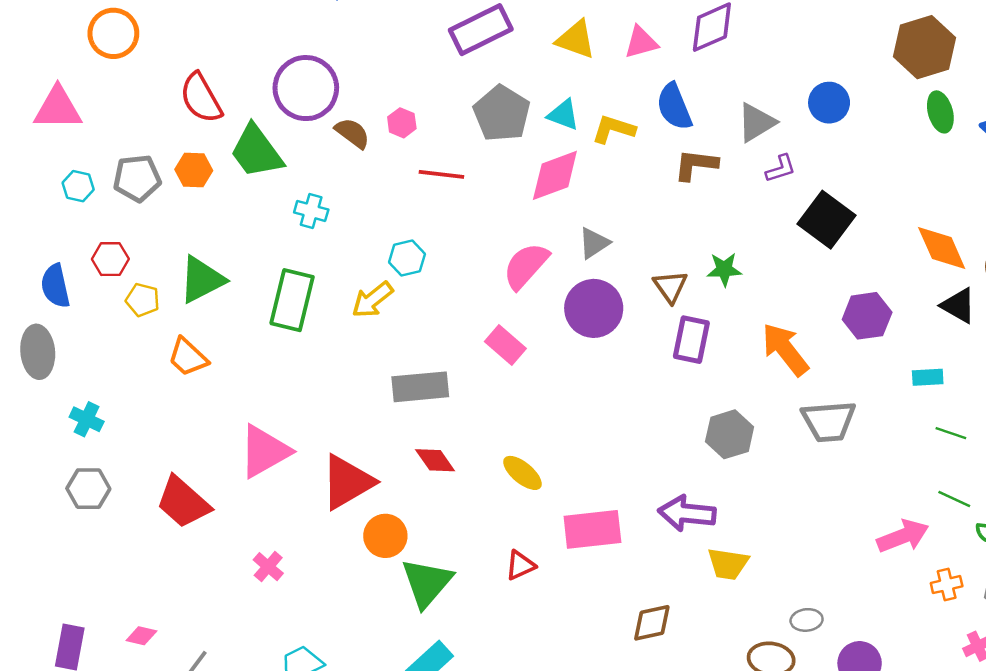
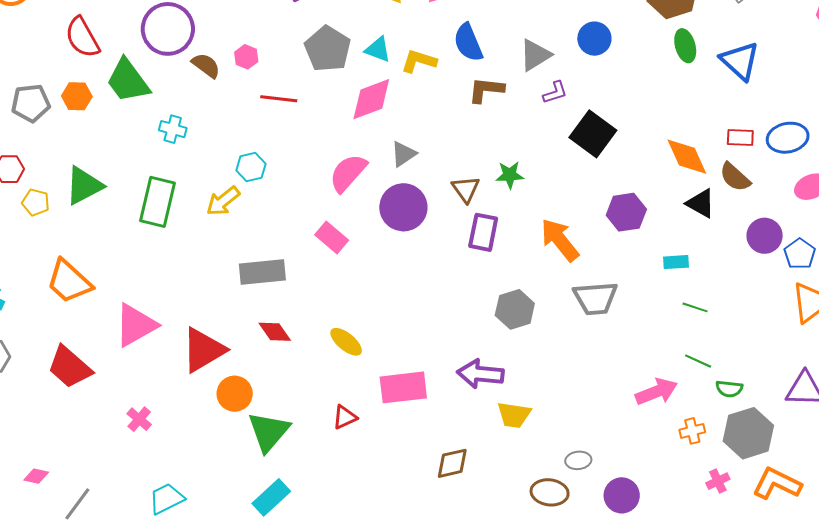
orange trapezoid: (188, 357) -> (69, 281), moved, size x1.4

